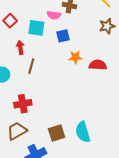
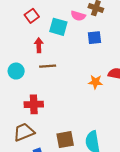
blue square: (63, 36) -> (94, 38), moved
orange star: (75, 57) -> (95, 82), moved
brown line: (31, 66) -> (48, 66), turned 63

